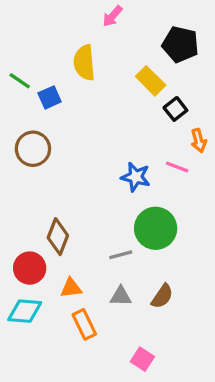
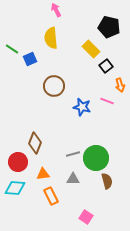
pink arrow: (112, 16) -> (56, 10), moved, turned 112
brown circle: (33, 149) -> (54, 86), moved
green circle: (156, 228) -> (96, 158), moved
brown semicircle: (162, 296) -> (107, 181), moved, turned -49

